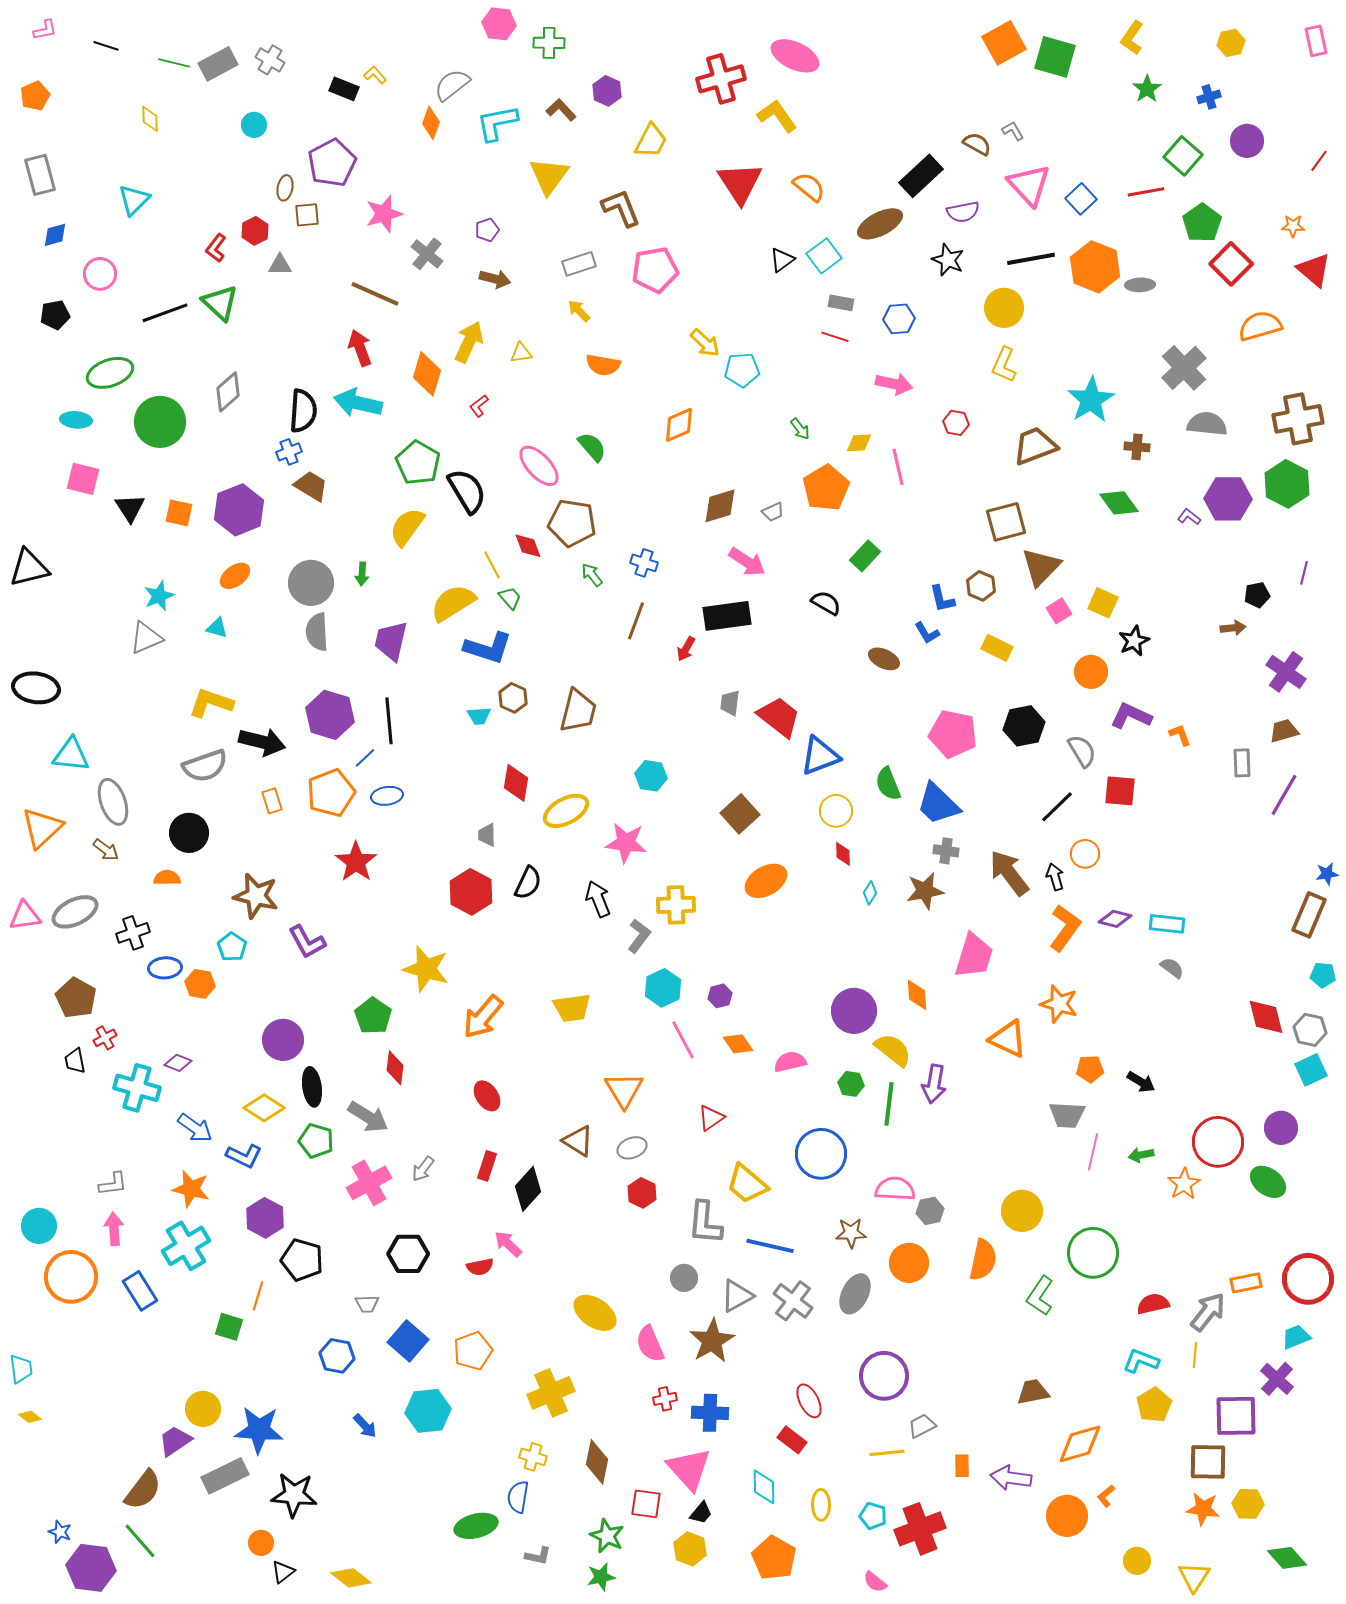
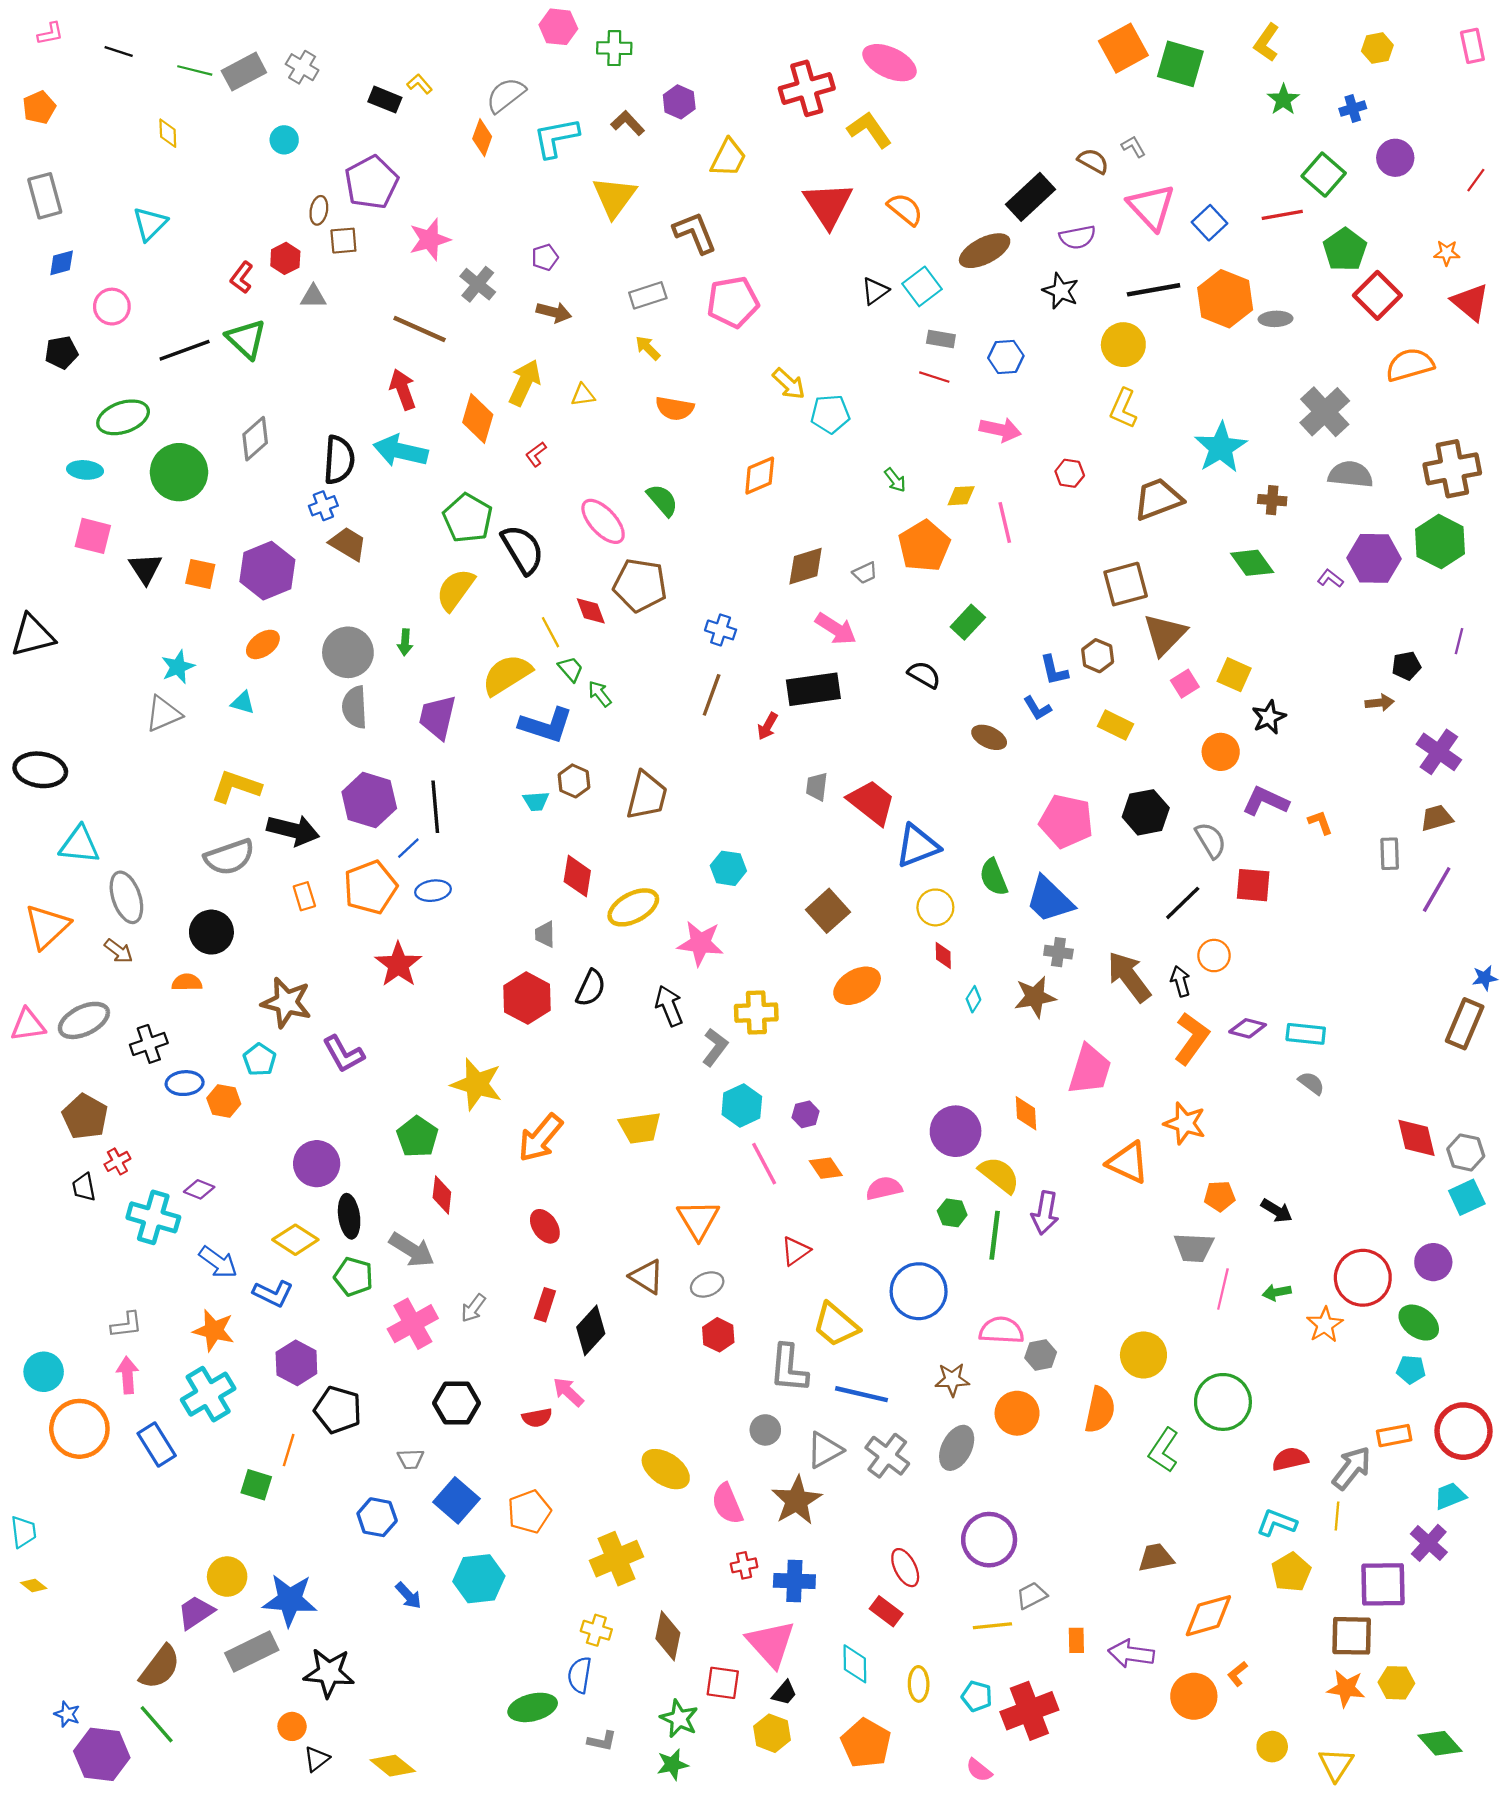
green arrow: (592, 575) -> (600, 694), moved
cyan pentagon: (1323, 975) -> (1411, 1370), moved

